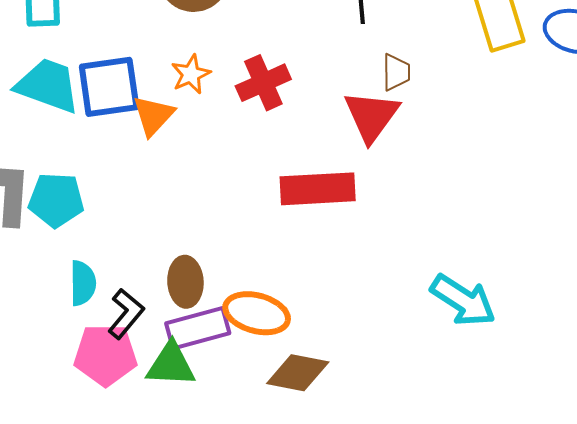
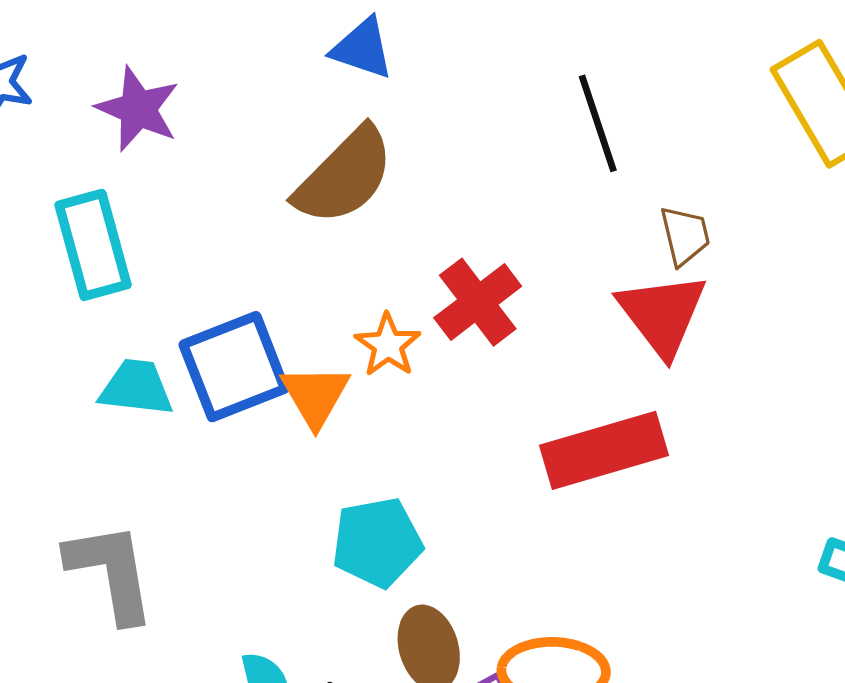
orange star: (191, 74) -> (388, 345), moved
cyan trapezoid: (48, 86) -> (136, 388), size x0.7
cyan pentagon: (56, 200) -> (377, 542), moved

